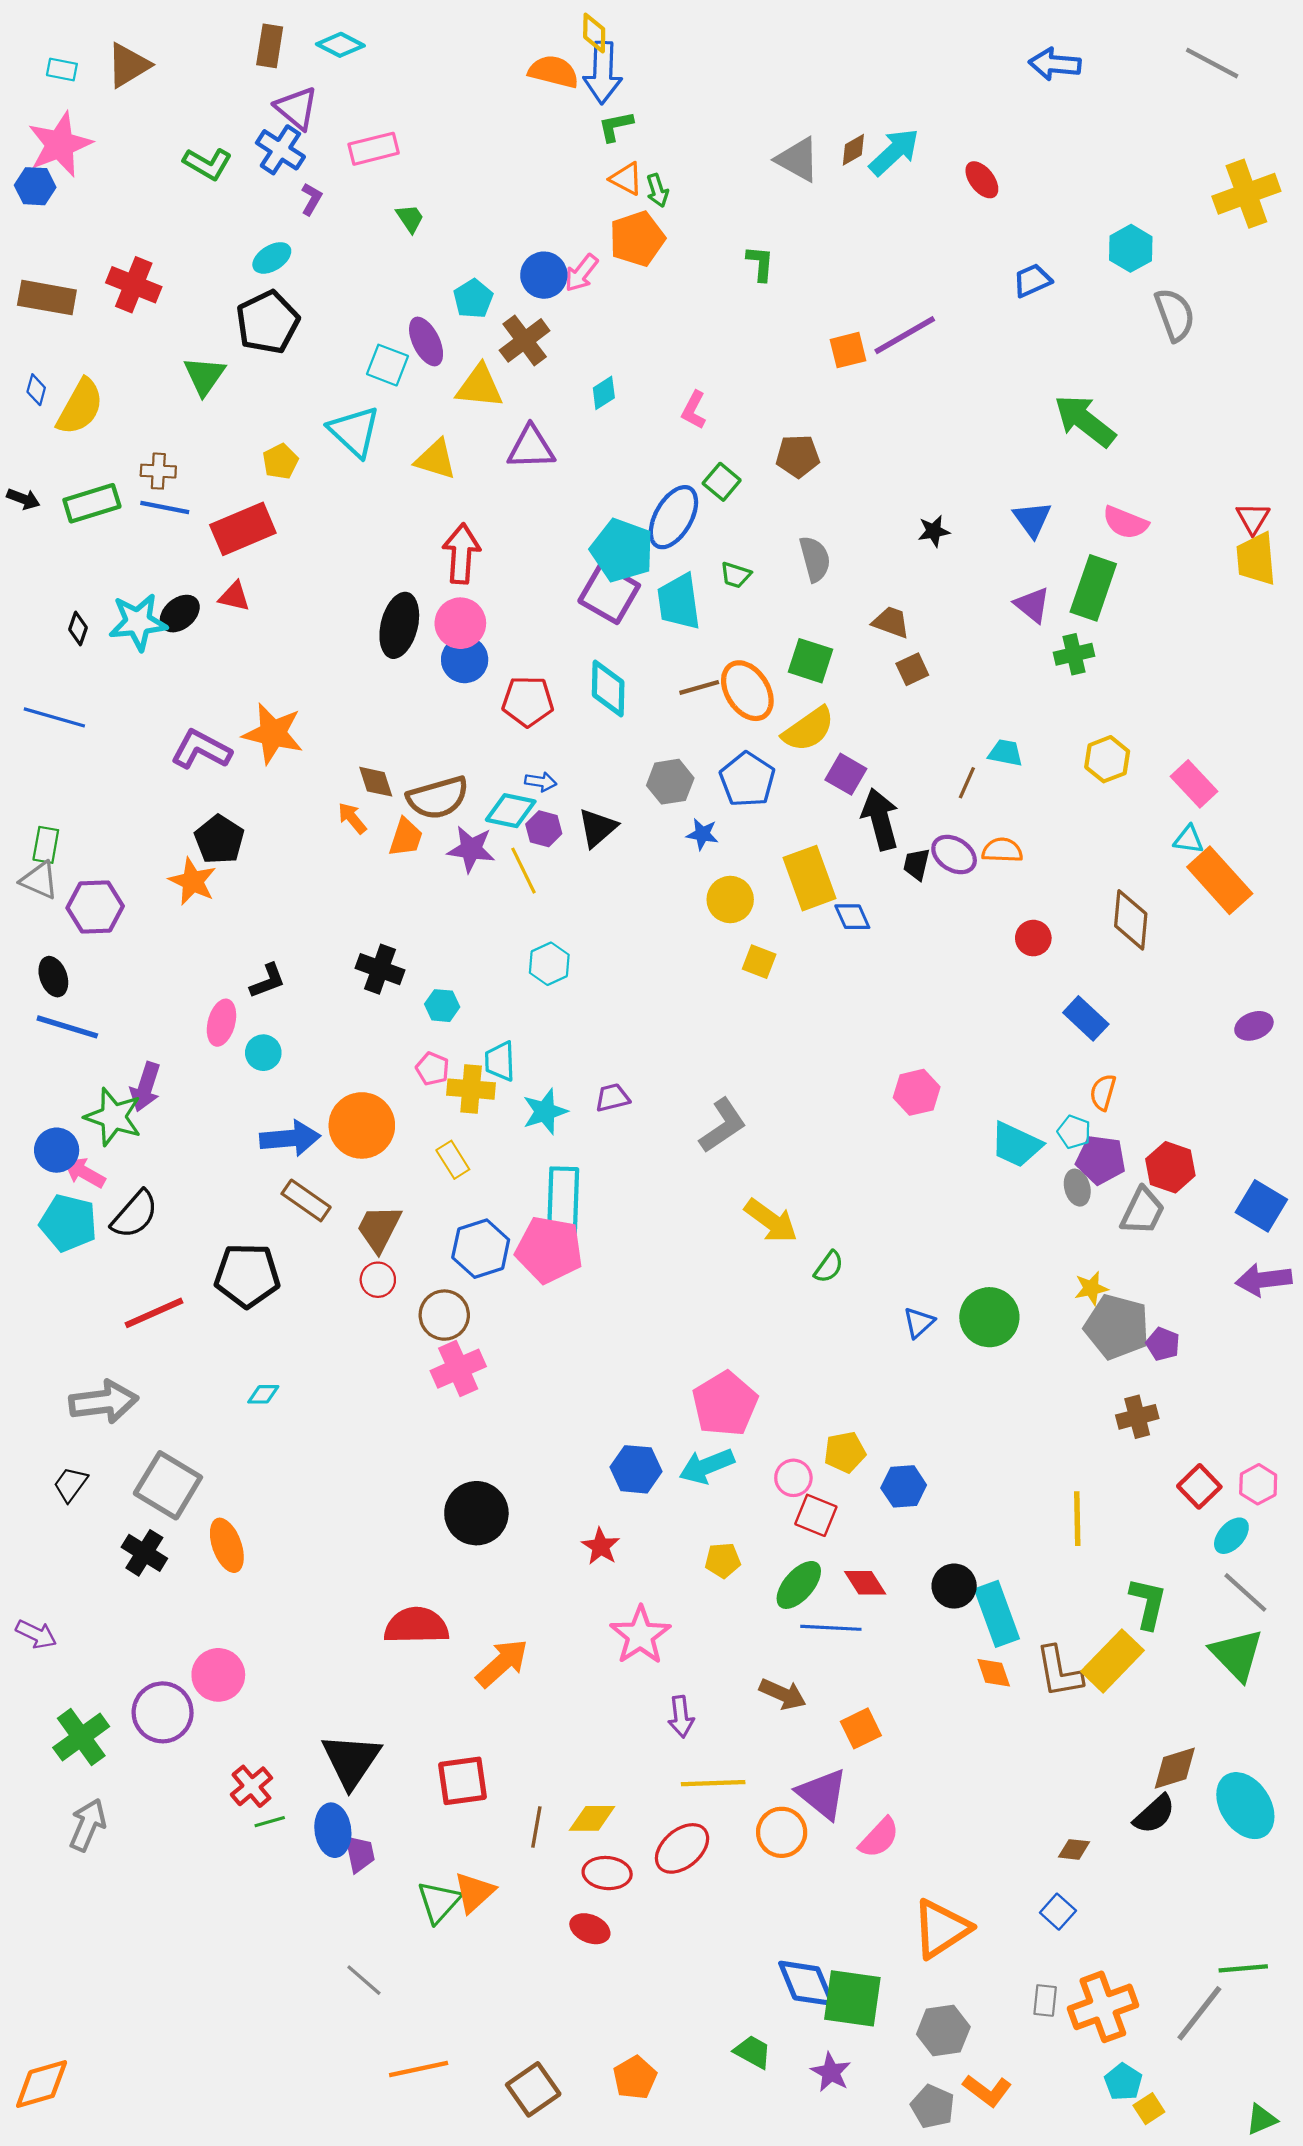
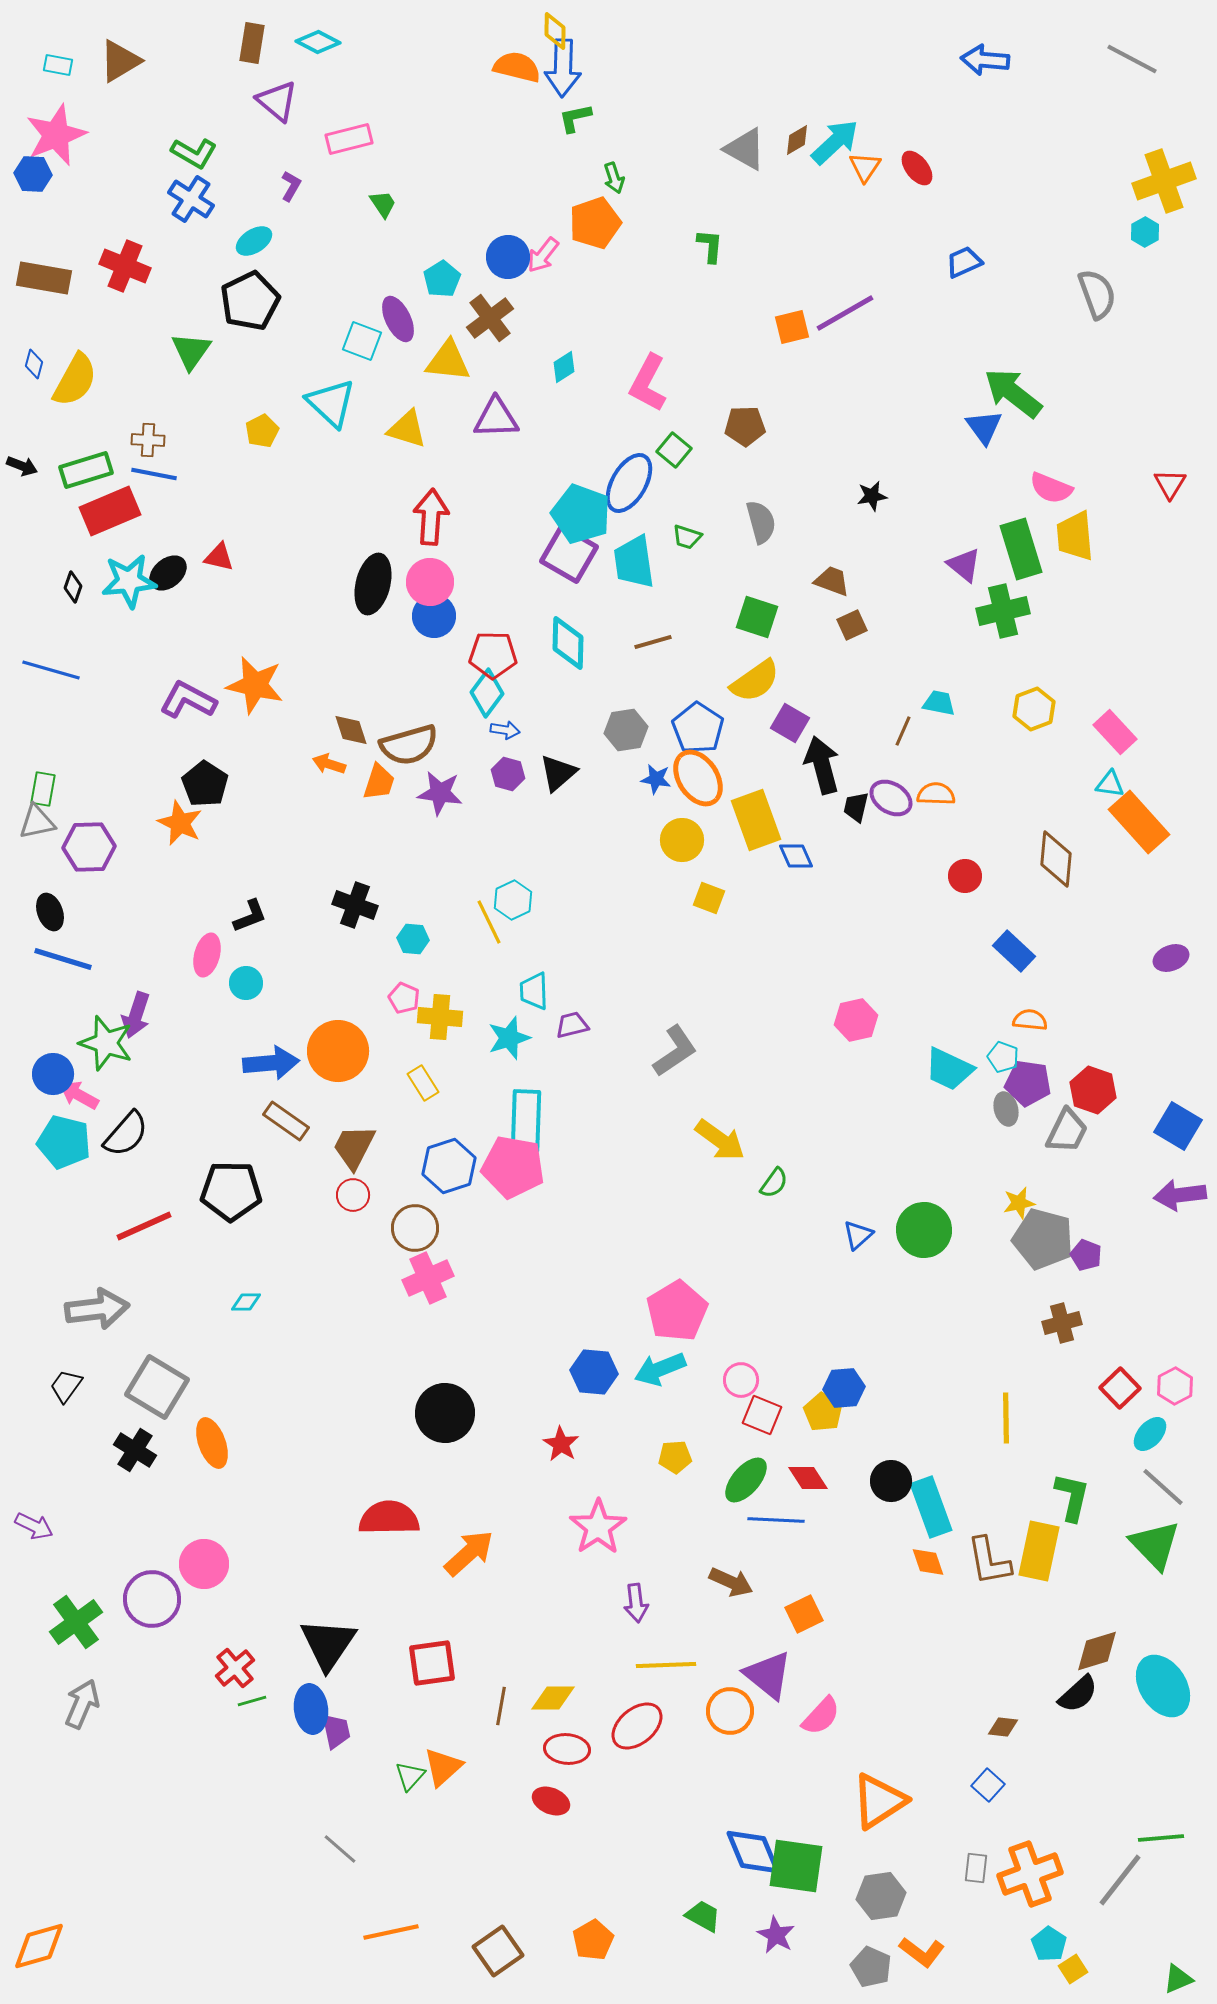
blue cross: (280, 150) -> (191, 199), moved
orange triangle: (626, 179) -> (865, 167), moved, turned 36
cyan hexagon: (1131, 248) -> (1145, 232), moved, size x0.7
pink L-shape: (694, 410) -> (648, 383), size x1.6
blue triangle: (1032, 519) -> (984, 427), moved
red rectangle: (243, 529) -> (110, 511), moved
yellow trapezoid: (1256, 559) -> (1075, 536), moved
green rectangle: (1093, 588) -> (1021, 549), turned -36
green cross: (1074, 654) -> (1003, 611), size x1.4
orange ellipse: (747, 691) -> (698, 778), moved
cyan diamond: (511, 811) -> (487, 693), moved, turned -66
orange arrow: (352, 818) -> (329, 764), turned -32
yellow line: (524, 871) -> (489, 922), moved
gray triangle: (39, 880) -> (37, 822), turned -36
cyan trapezoid: (500, 1061) -> (534, 991), moved
orange semicircle: (1103, 1092) -> (1030, 1020), turned 80
yellow pentagon: (845, 1452) -> (823, 1412), moved, turned -30
yellow rectangle: (1113, 1661) -> (1039, 1551), turned -32
green triangle: (439, 1902) -> (410, 1776), size x0.7

